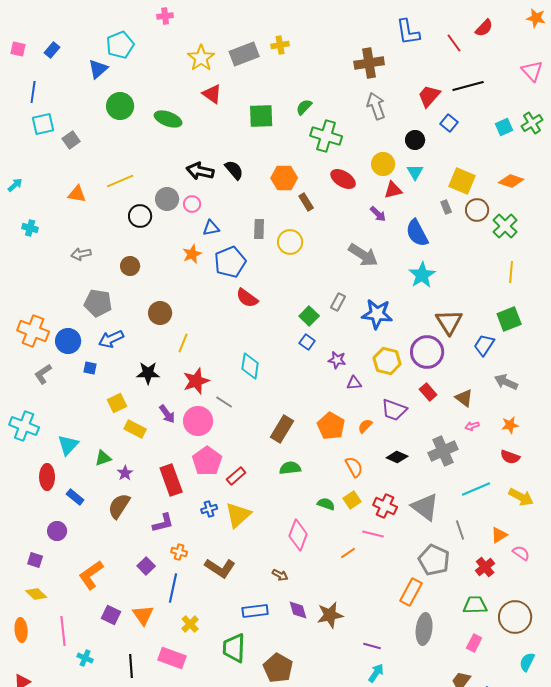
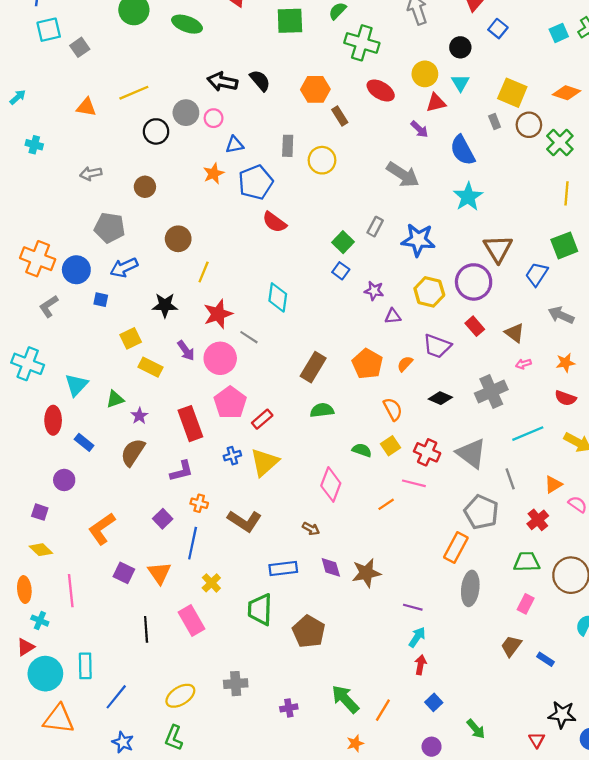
cyan cross: (85, 658) -> (40, 621), moved
pink rectangle: (172, 658) -> (191, 621), turned 40

